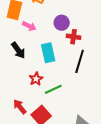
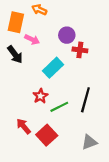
black arrow: (18, 50) -> (15, 55), moved
cyan rectangle: (48, 53) -> (53, 68), turned 60
black line: (80, 61) -> (85, 100), moved

